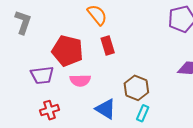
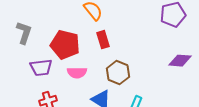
gray L-shape: (23, 22) -> (24, 33), moved
brown hexagon: (136, 88) -> (118, 73), moved

